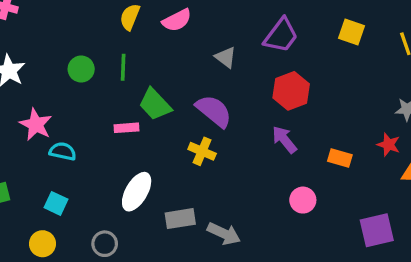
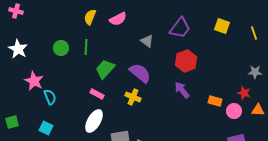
green trapezoid: (155, 104) -> (105, 69), turned 85
pink rectangle: (126, 128) -> (97, 94), moved, turned 32
cyan semicircle: (63, 151) -> (50, 97), turned 56
pink circle: (303, 200) -> (234, 111), moved

